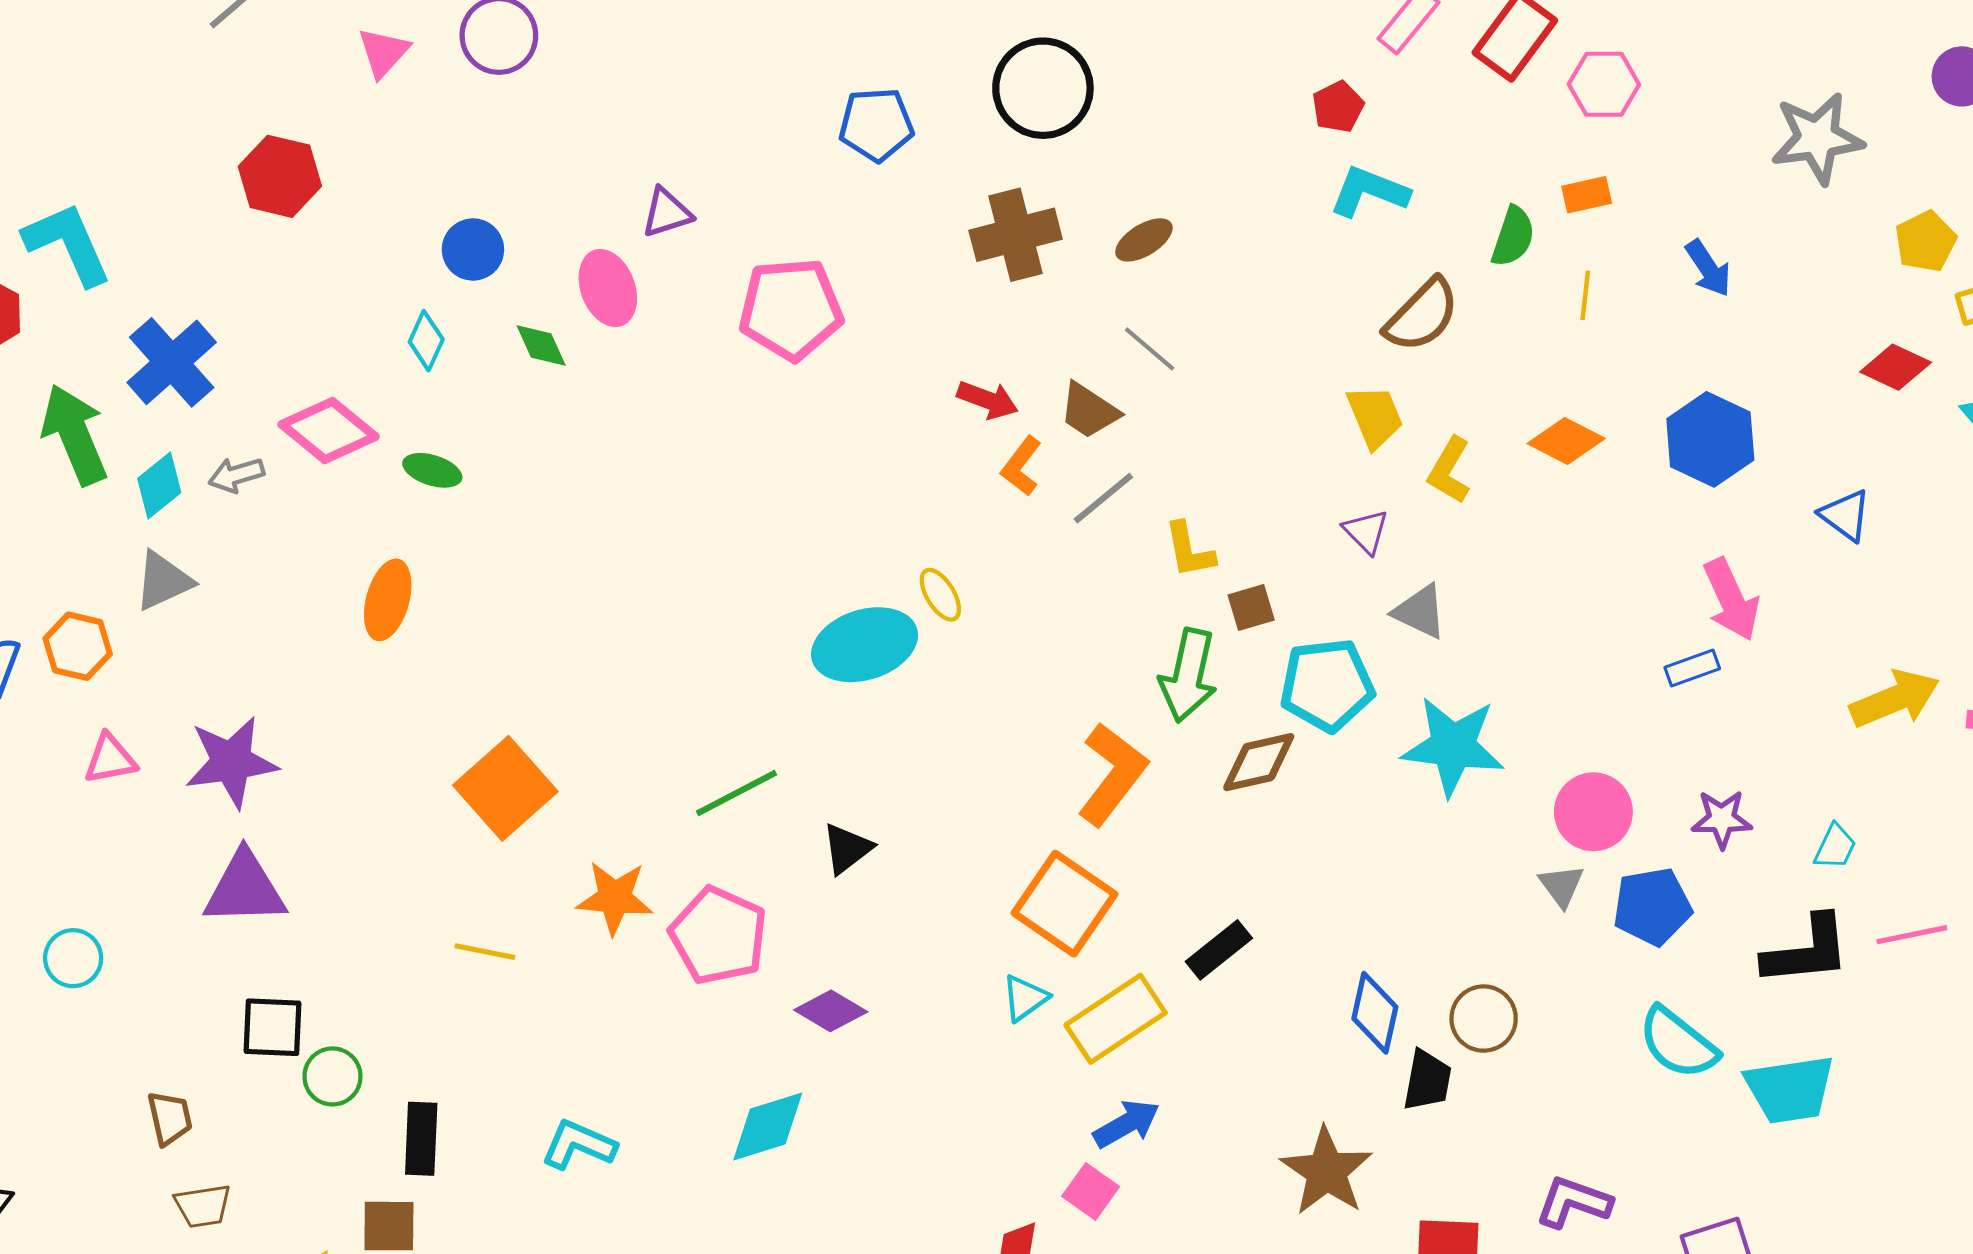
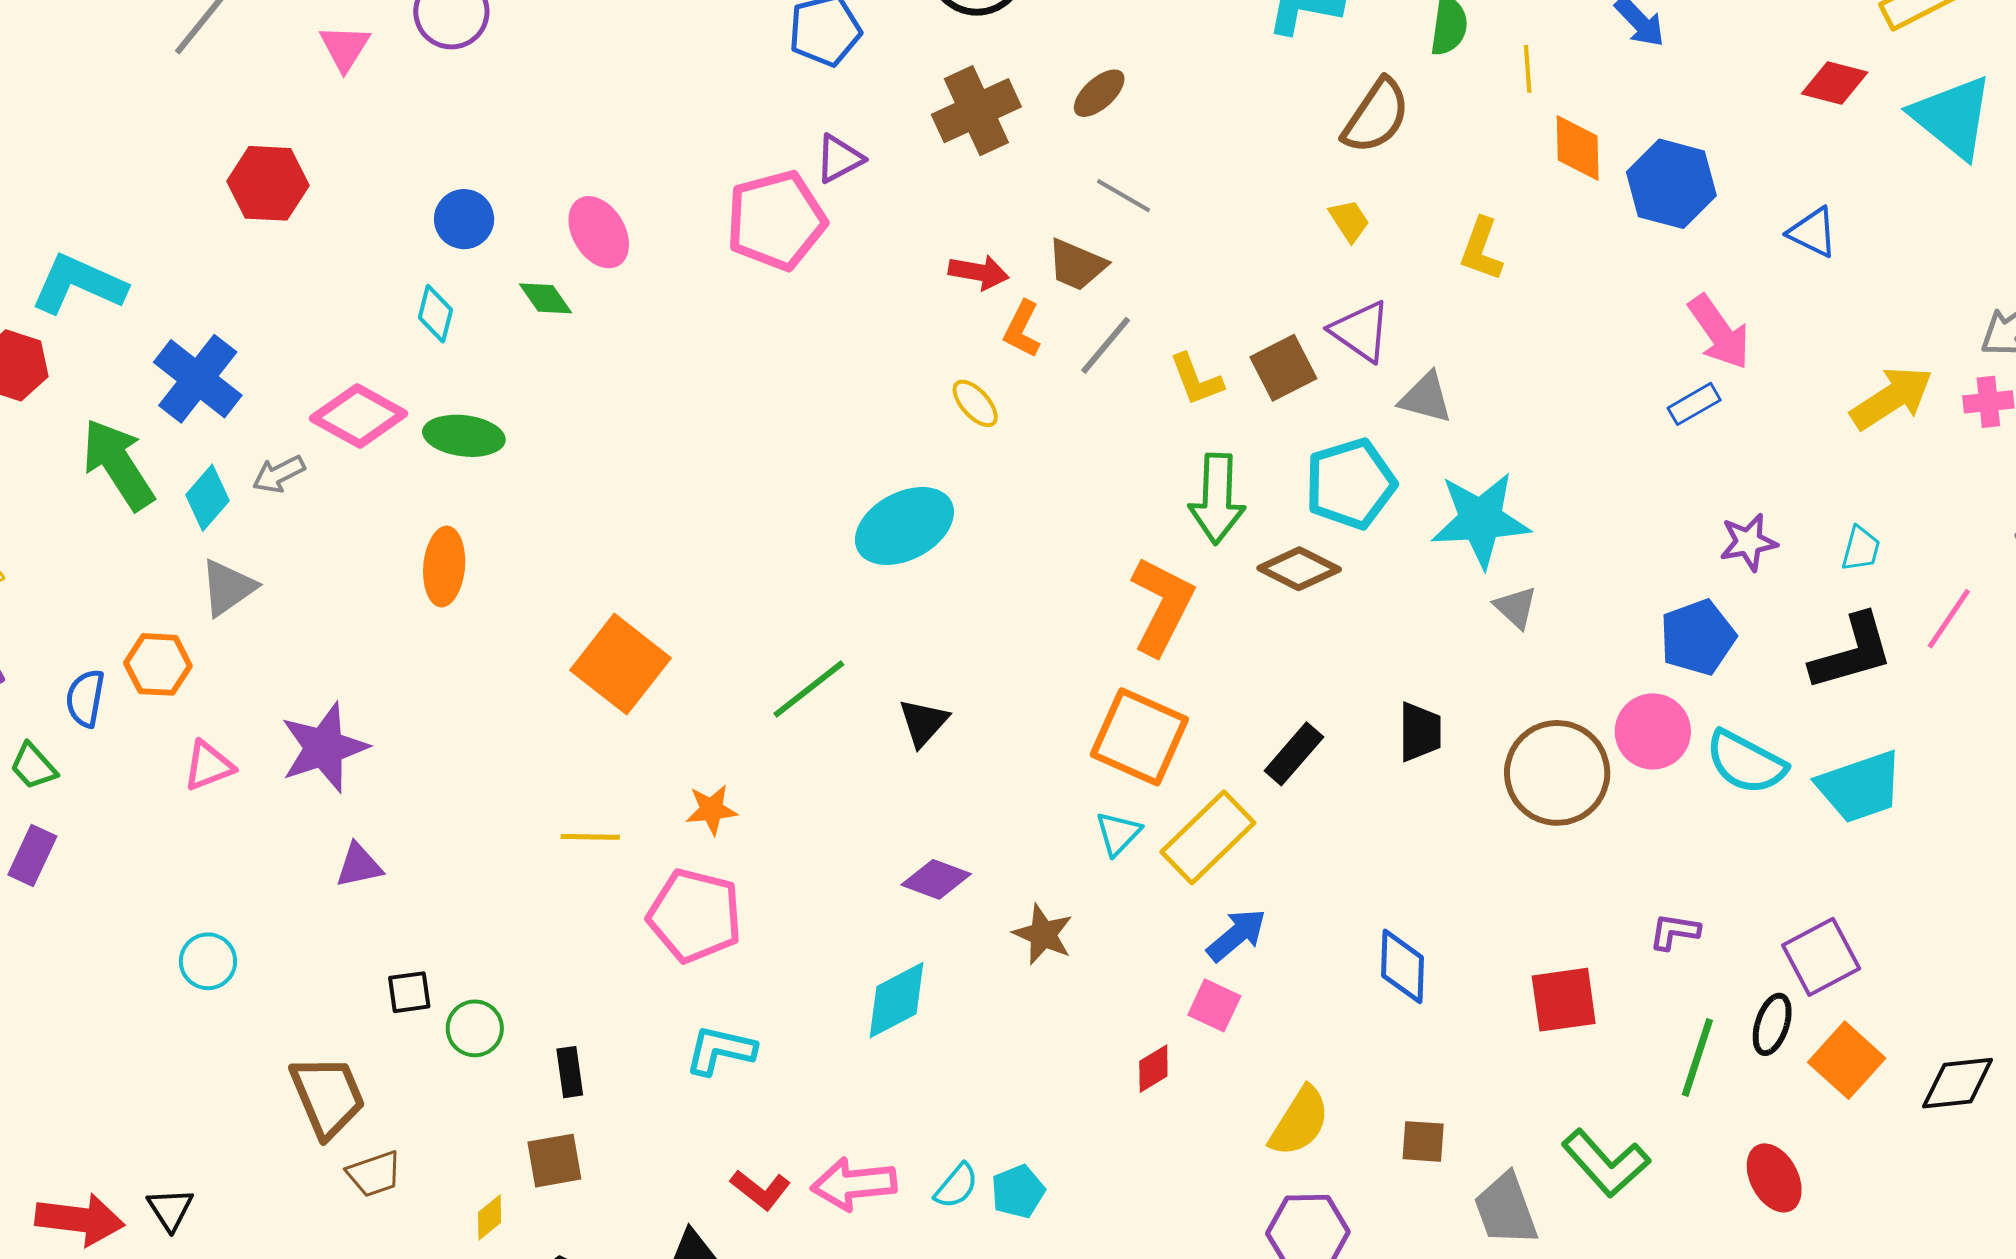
purple triangle: (667, 213) -> (839, 159), moved
cyan L-shape: (68, 244) -> (78, 284), turned -32
yellow trapezoid: (1375, 417) -> (1349, 221), size x0.7
orange diamond: (1566, 441) -> (1578, 148), moved, turned 72
green ellipse: (432, 470) -> (464, 436), size x1.4
yellow L-shape: (1449, 470) -> (1481, 249), moved
purple triangle: (1366, 532) -> (1361, 331), size x1.4
yellow ellipse: (940, 595) -> (975, 403), moved
brown square: (1251, 607) -> (1283, 368), moved, size x1.4
brown diamond: (1259, 762) -> (1299, 569), turned 50
orange square: (505, 788) -> (621, 664), moved
pink circle: (1593, 812) -> (1653, 731), moved
gray triangle: (1562, 886) -> (1516, 607), moved
purple triangle: (245, 889) -> (359, 866), size x0.6
orange star: (615, 898) -> (711, 810), size x0.7
pink line: (1912, 935) -> (1949, 619), turned -34
pink pentagon: (718, 936) -> (695, 916), moved
yellow line: (485, 952) -> (590, 837), moved
blue diamond: (1375, 1013) -> (1403, 966), moved
brown circle: (1484, 1019) -> (1557, 773), size x1.6
black square: (273, 1027) -> (409, 992), size x0.7
black trapezoid: (1427, 1080) -> (1420, 732), moved
brown trapezoid: (170, 1118) -> (328, 1096), size x1.6
black rectangle: (421, 1139) -> (570, 1072), size x0.7
brown star: (1326, 1171) -> (1043, 934), moved, size x0.7
purple L-shape: (1573, 1202) -> (1674, 932), size x0.7

